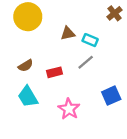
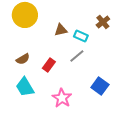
brown cross: (115, 13) -> (103, 22), moved
red rectangle: (54, 72) -> (49, 65), turned -40
blue square: (111, 96) -> (100, 86), turned -30

